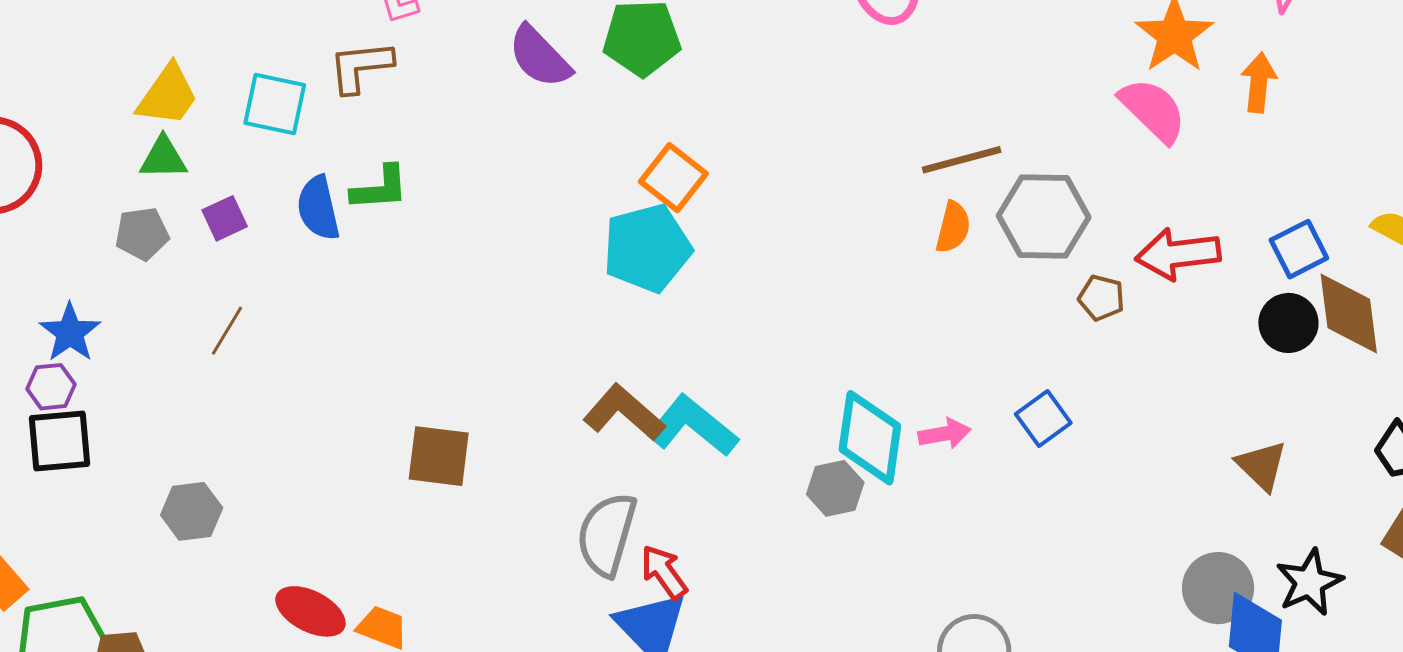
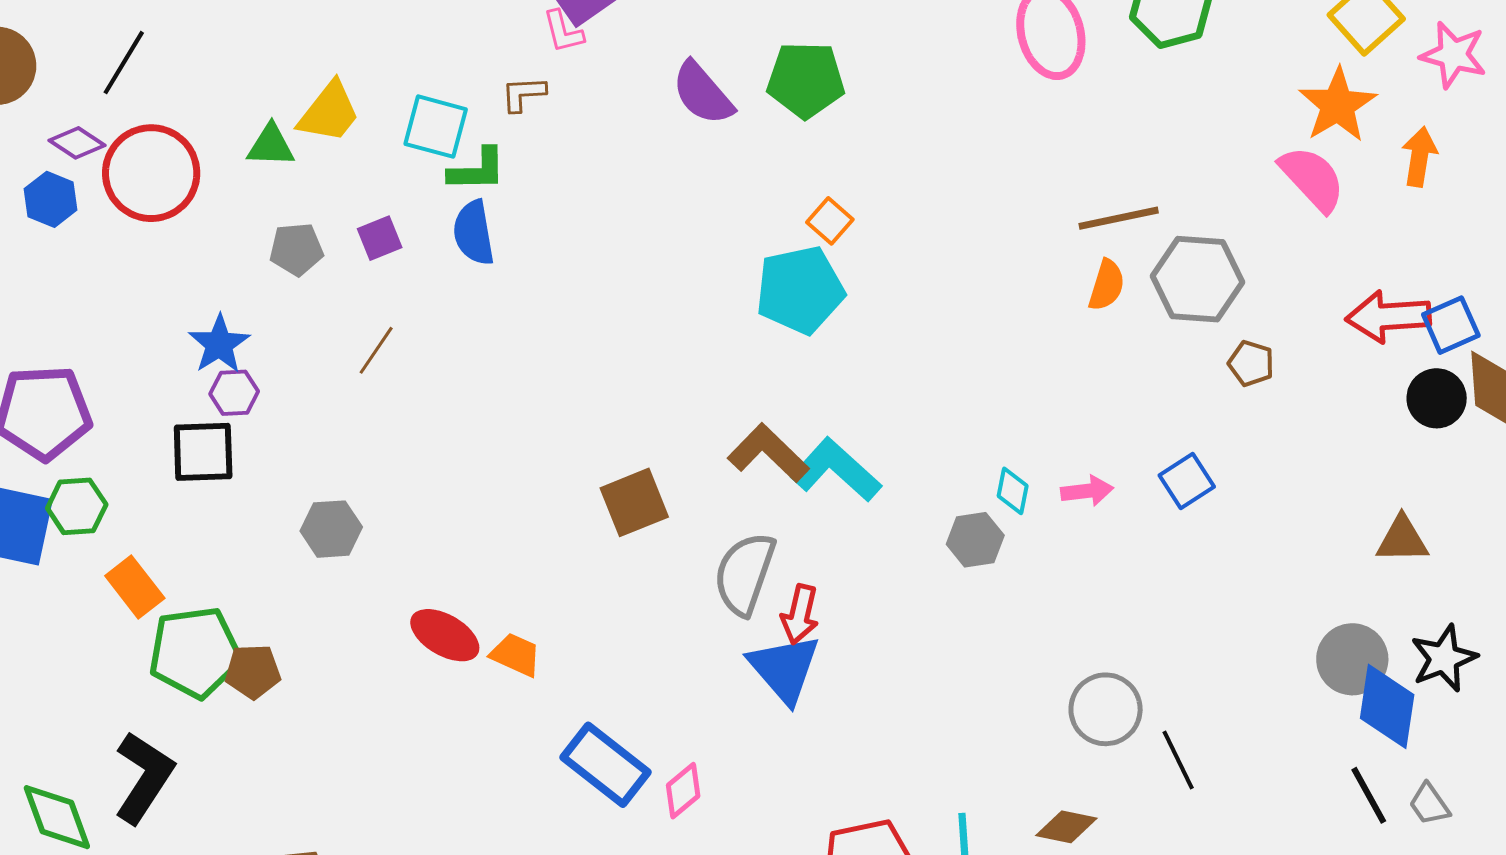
brown L-shape: (361, 67) -> (523, 94), size x0.7
green triangle: (163, 158) -> (271, 146), moved
orange square: (673, 178) -> (830, 221), size x0.7
green L-shape: (380, 188) -> (477, 170), moved
red arrow: (1178, 254) -> (1388, 316), moved
purple hexagon: (51, 387) -> (234, 393), moved
cyan diamond: (870, 438) -> (1013, 491), size x0.5
brown square: (439, 456) -> (634, 502), moved, turned -32
brown triangle: (1262, 466) -> (1402, 539), turned -48
red arrow: (664, 572) -> (800, 614), turned -134

